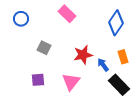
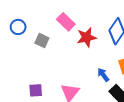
gray square: (44, 48) -> (42, 40), moved
red star: (83, 55) -> (87, 37), moved

